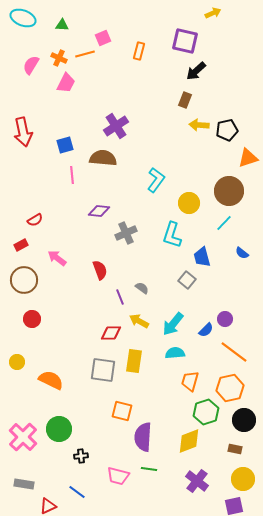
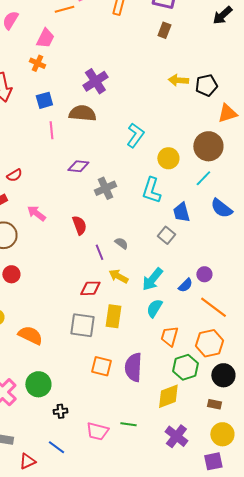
orange cross: (59, 58) -> (37, 63), moved
black arrow: (196, 71) -> (222, 15), moved
brown rectangle: (185, 100) -> (164, 30), moved
blue semicircle: (242, 253) -> (221, 208), size x1.6
cyan semicircle: (175, 353) -> (154, 308), turned -54
purple semicircle: (143, 437) -> (133, 367), moved

